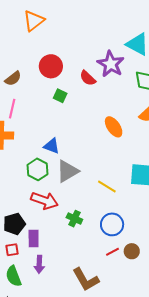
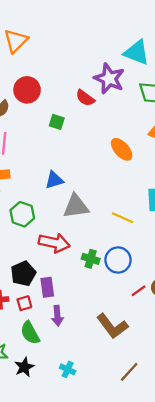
red circle: (51, 66) -> (27, 90), moved
blue triangle: (52, 146) -> (54, 180), turned -30
green hexagon: (37, 169) -> (22, 214), moved
gray triangle: (67, 171) -> (76, 206), turned 30
blue circle: (112, 224) -> (118, 260), moved

